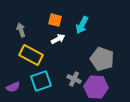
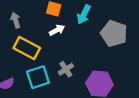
gray pentagon: (102, 59) -> (114, 33), moved
gray cross: (74, 79) -> (66, 69), moved, turned 32

